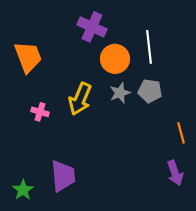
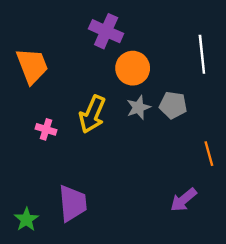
white line: (149, 47) -> (202, 54), moved
purple arrow: (175, 173) -> (183, 200), moved, turned 70

